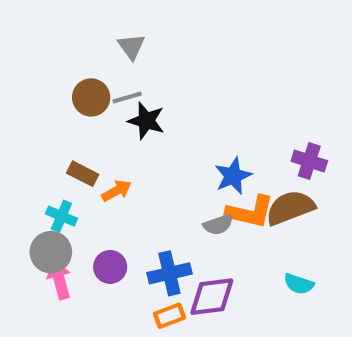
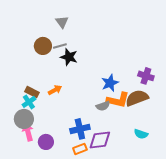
brown rectangle: (83, 174) -> (32, 92), moved
cyan cross: (61, 216) -> (29, 102), turned 32
purple circle: (110, 267) -> (46, 142), moved

